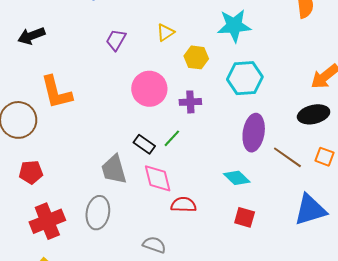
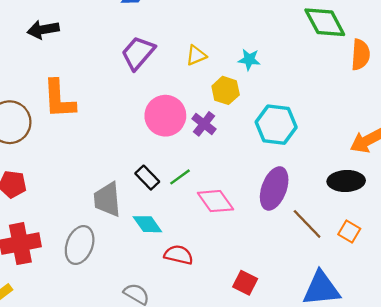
cyan star: (234, 26) -> (249, 60), moved, size x0.6
purple trapezoid: (116, 40) -> (138, 53), size x1.4
purple cross: (190, 102) -> (204, 124), moved, turned 30
pink diamond: (158, 178) -> (215, 201), moved, turned -32
cyan diamond: (237, 178) -> (147, 224), moved

